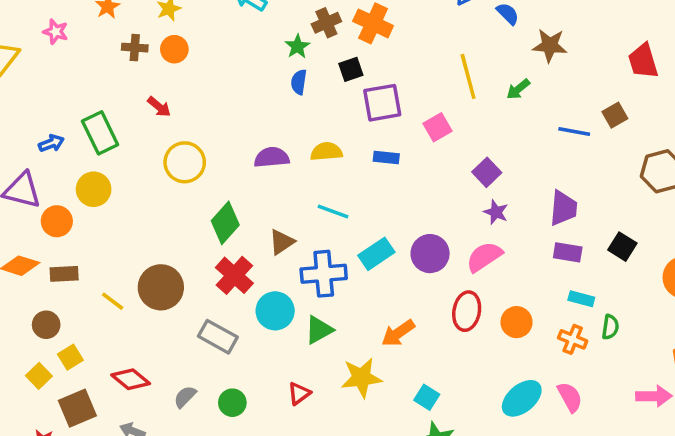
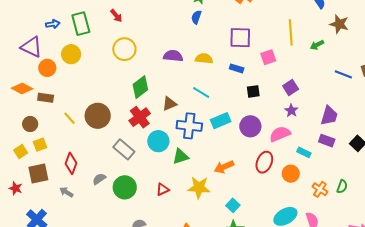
black square: (351, 69) -> (253, 91), moved
cyan rectangle: (581, 299) -> (304, 152), moved
red diamond: (131, 379) -> (71, 163), turned 60
green circle: (232, 403) -> (125, 187), size x1.5

